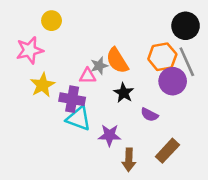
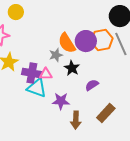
gray star: (99, 66) -> (56, 55), moved
pink triangle: (88, 76) -> (46, 74), moved
purple circle: (173, 81) -> (86, 41), moved
purple semicircle: (149, 115) -> (92, 85), turned 120

